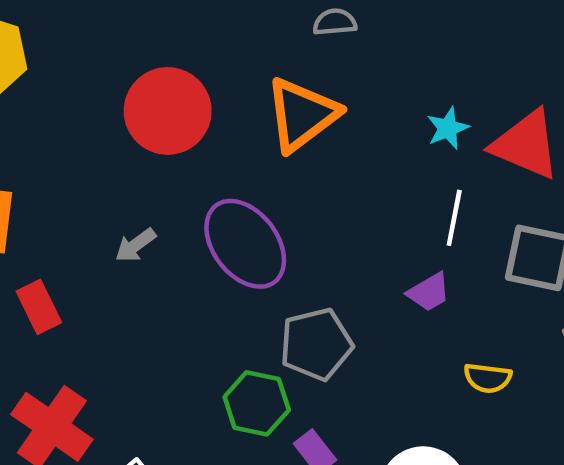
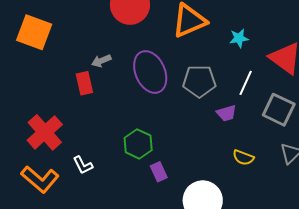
cyan star: (448, 128) -> (239, 38), moved
red rectangle: (39, 307) -> (84, 83), moved
gray pentagon: (316, 344) -> (199, 81), moved

